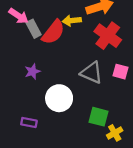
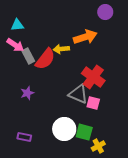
red cross: (108, 36) -> (93, 77), moved
pink square: (120, 72) -> (93, 103), moved
white circle: (59, 98) -> (64, 129), moved

